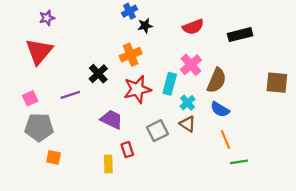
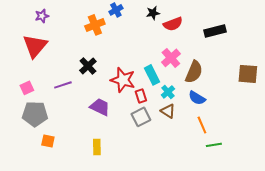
black star: (145, 26) -> (153, 13), moved
orange cross: (131, 55) -> (95, 25), moved
cyan rectangle: (170, 84) -> (152, 75), turned -42
red star: (137, 89) -> (123, 80), turned 30
red rectangle: (127, 150) -> (141, 96), moved

